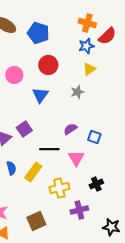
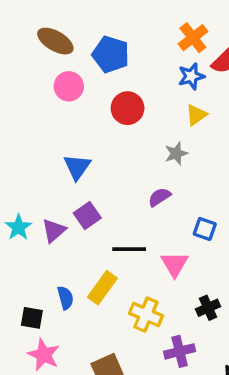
orange cross: (87, 23) -> (193, 38), turned 36
pink circle: (14, 75) -> (69, 86), moved
blue triangle: (40, 95) -> (77, 167), moved
purple semicircle: (70, 129) -> (159, 197), moved
blue semicircle: (11, 168) -> (65, 298), moved
yellow cross: (59, 188) -> (146, 315), turned 36

